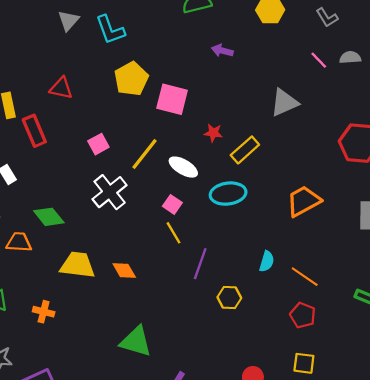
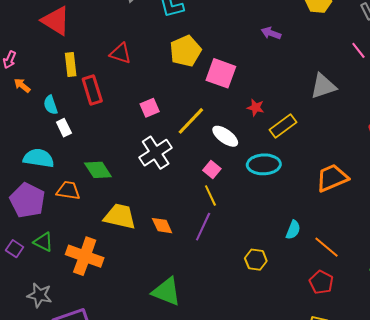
purple line: (200, 264) -> (203, 227), moved
orange cross: (44, 312) -> (85, 256), size x1.8

